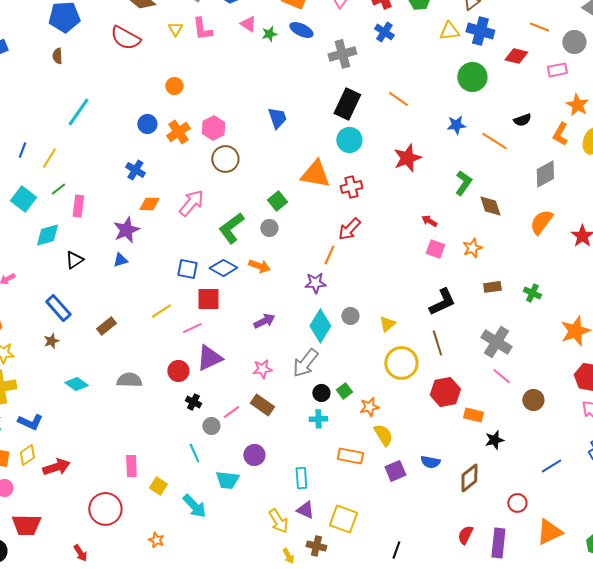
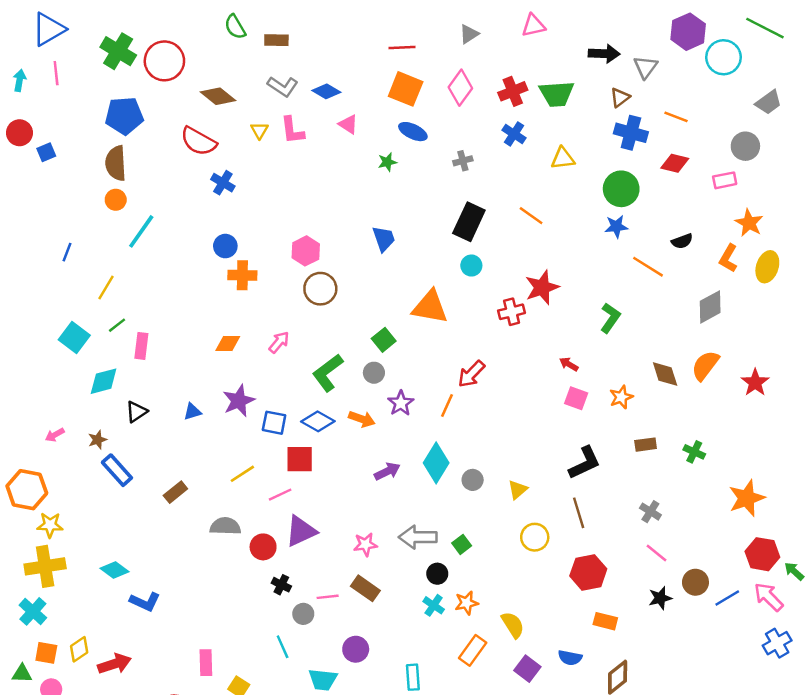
orange line: (539, 27) -> (676, 117), moved
yellow triangle: (449, 31) -> (563, 158), moved
green star: (269, 34) -> (387, 162), moved
gray cross: (342, 54) -> (463, 161), size x0.6
brown semicircle: (57, 56) -> (116, 163), size x1.8
orange circle: (174, 86) -> (116, 200), moved
blue star: (456, 125) -> (616, 227), moved
orange cross: (178, 132) -> (242, 275), moved, turned 35
cyan circle: (349, 140) -> (471, 266), size x0.7
blue line: (22, 150) -> (67, 252), moved
blue cross: (135, 170) -> (223, 183), moved
red cross: (351, 187) -> (512, 312), moved
pink arrow: (191, 203) -> (279, 342), size x0.7
brown diamond: (490, 206) -> (665, 374), moved
purple star: (126, 230) -> (239, 401), moved
purple star: (315, 283) -> (401, 403), moved, turned -30
purple arrow: (264, 321) -> (387, 471), moved
cyan diamond: (320, 326) -> (436, 463), moved
brown star: (51, 341) -> (97, 440), moved
gray cross: (496, 342) -> (650, 512), size x0.6
gray arrow: (305, 363) -> (418, 537), turned 52
yellow circle: (401, 363) -> (535, 537), size x0.7
gray semicircle: (129, 380) -> (225, 526), moved
cyan diamond: (76, 384) -> (114, 570), moved
green square: (344, 391) -> (462, 544), moved
orange star: (369, 407) -> (466, 603), moved
pink line: (231, 412) -> (328, 597), turned 30
orange rectangle: (473, 415) -> (605, 621), moved
cyan cross: (318, 419) -> (434, 605), turned 36
blue L-shape: (30, 422) -> (145, 602), moved
black star: (494, 440) -> (660, 598), moved
orange rectangle: (350, 456) -> (473, 650), turned -65
blue line: (551, 466) -> (727, 598), moved
purple square: (395, 471) -> (527, 669), turned -30

